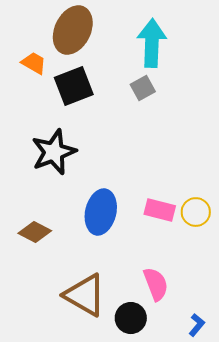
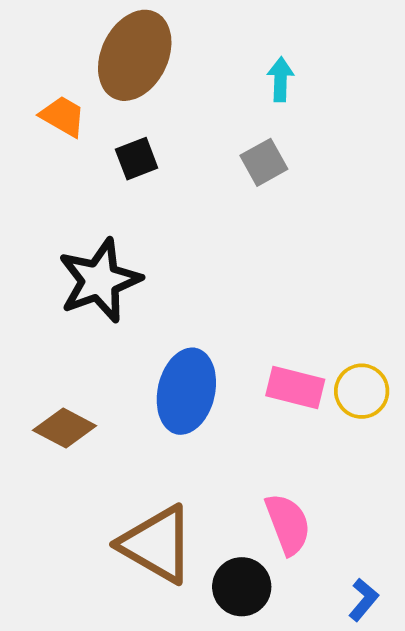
cyan arrow: (152, 43) -> (280, 79), size x0.5
black square: (74, 86) -> (137, 159), size x0.6

